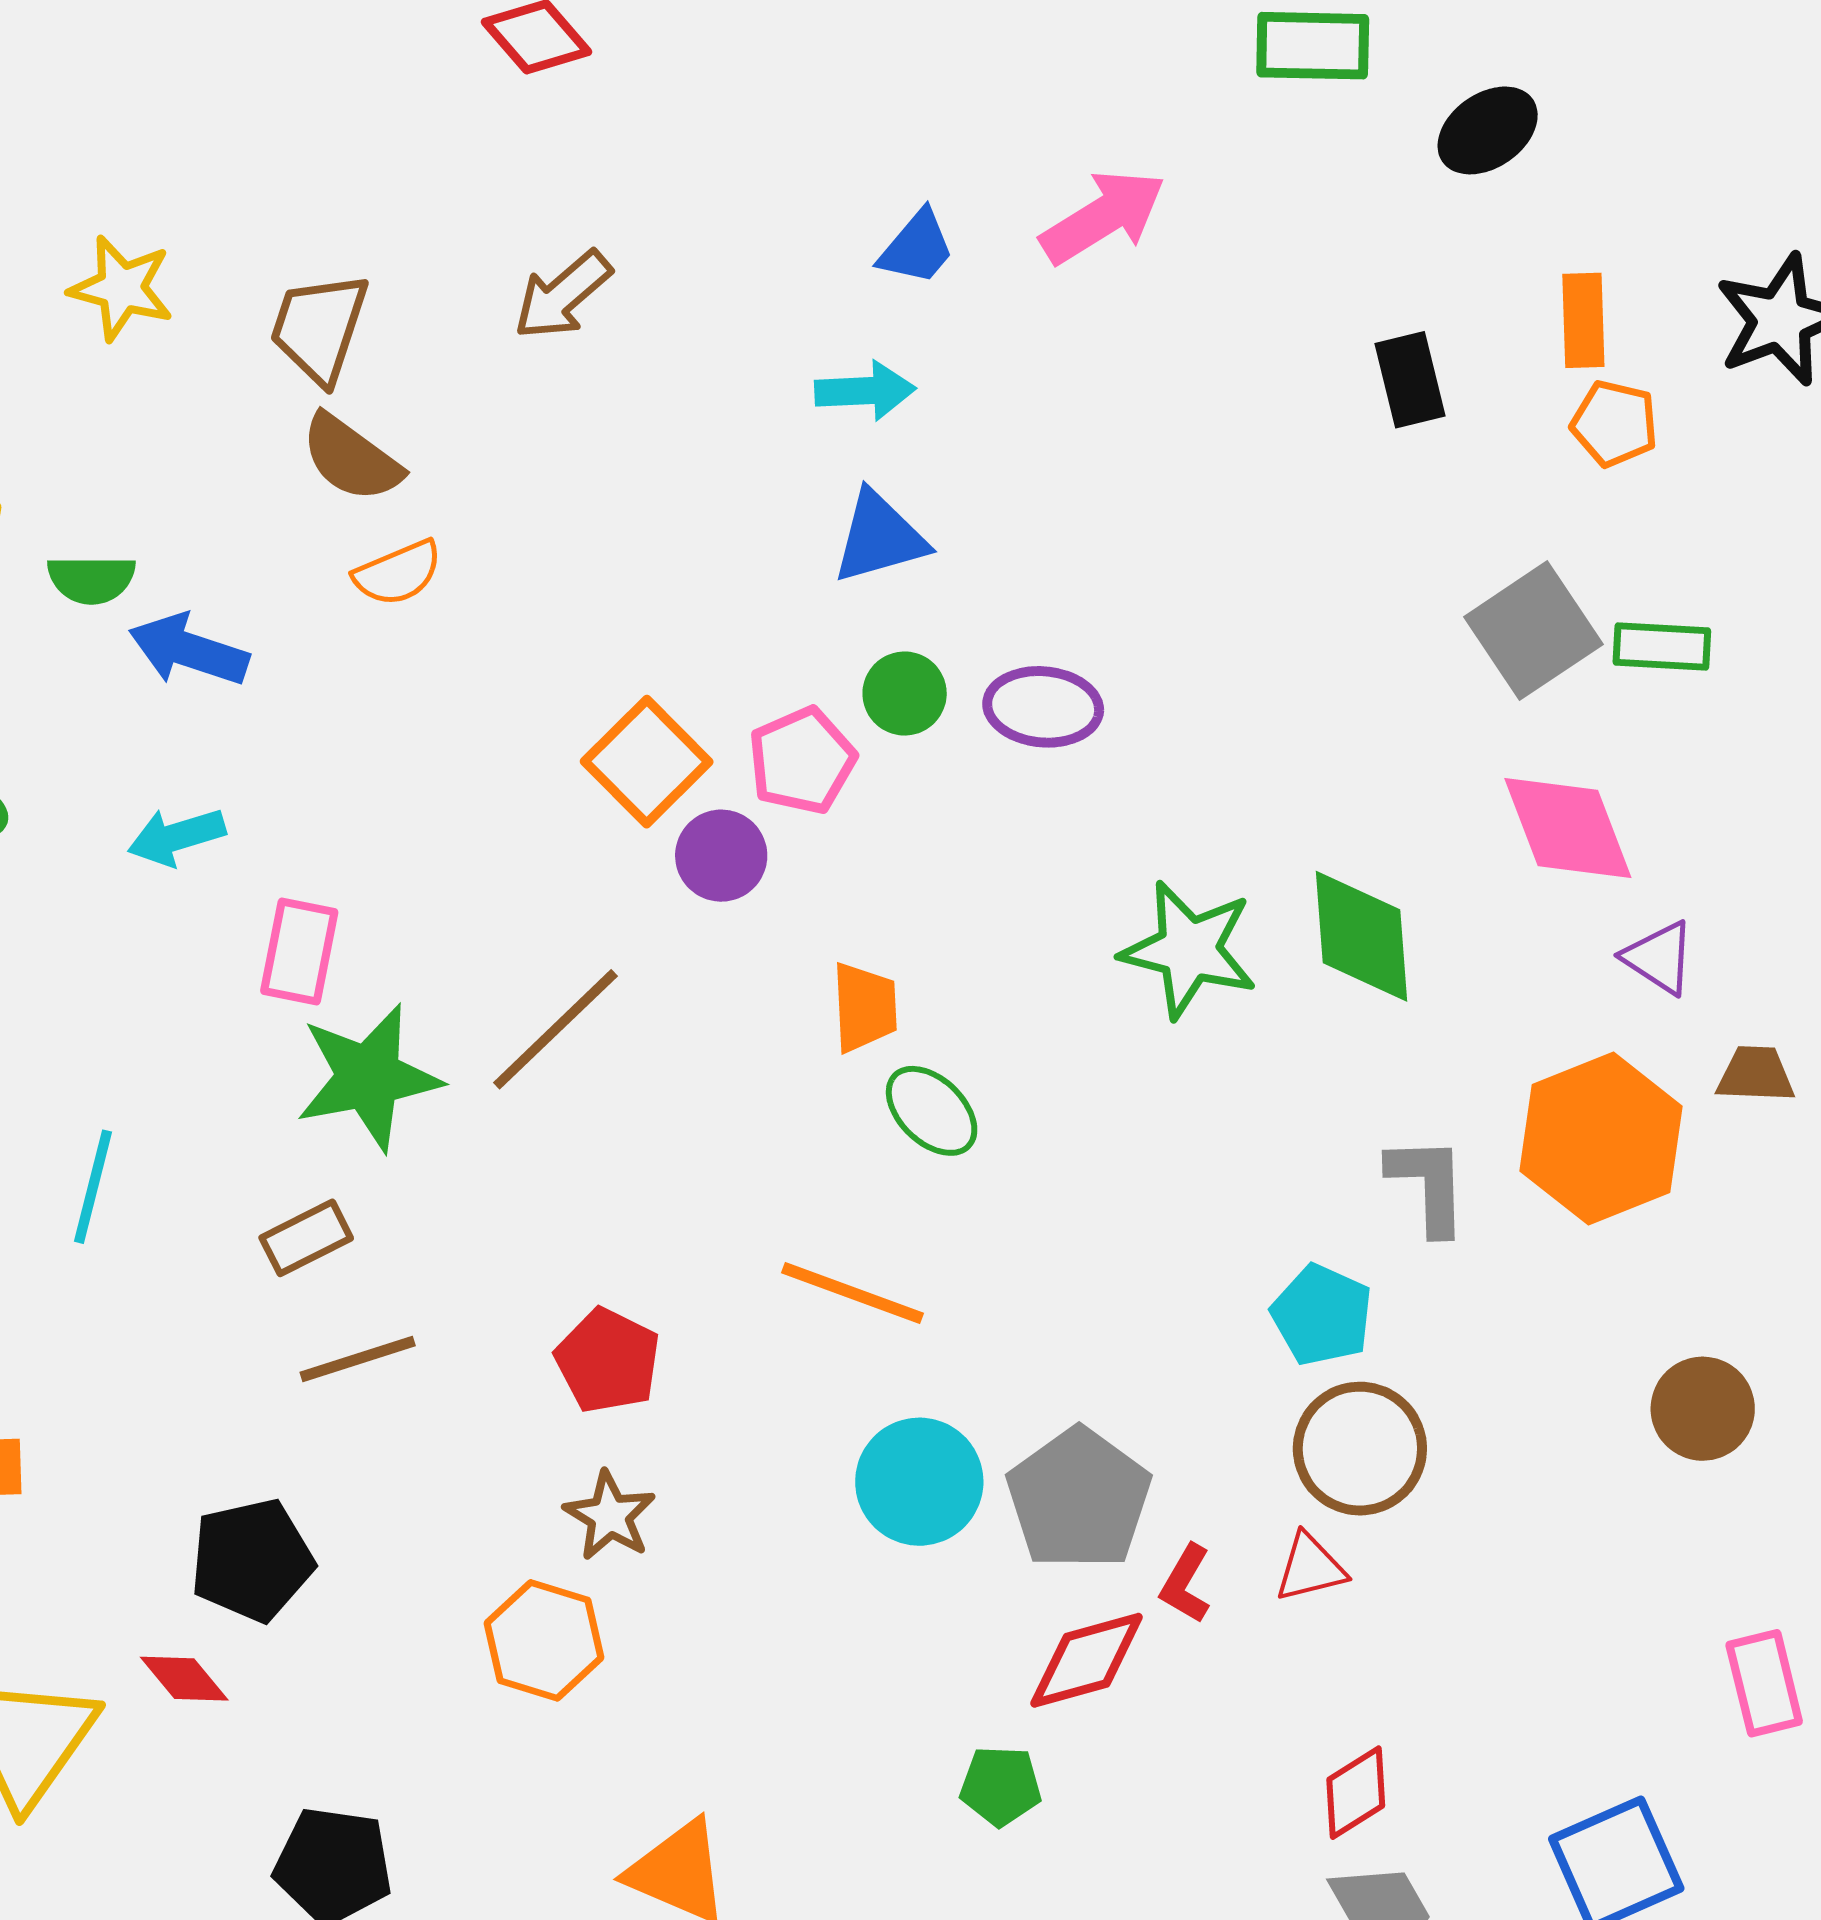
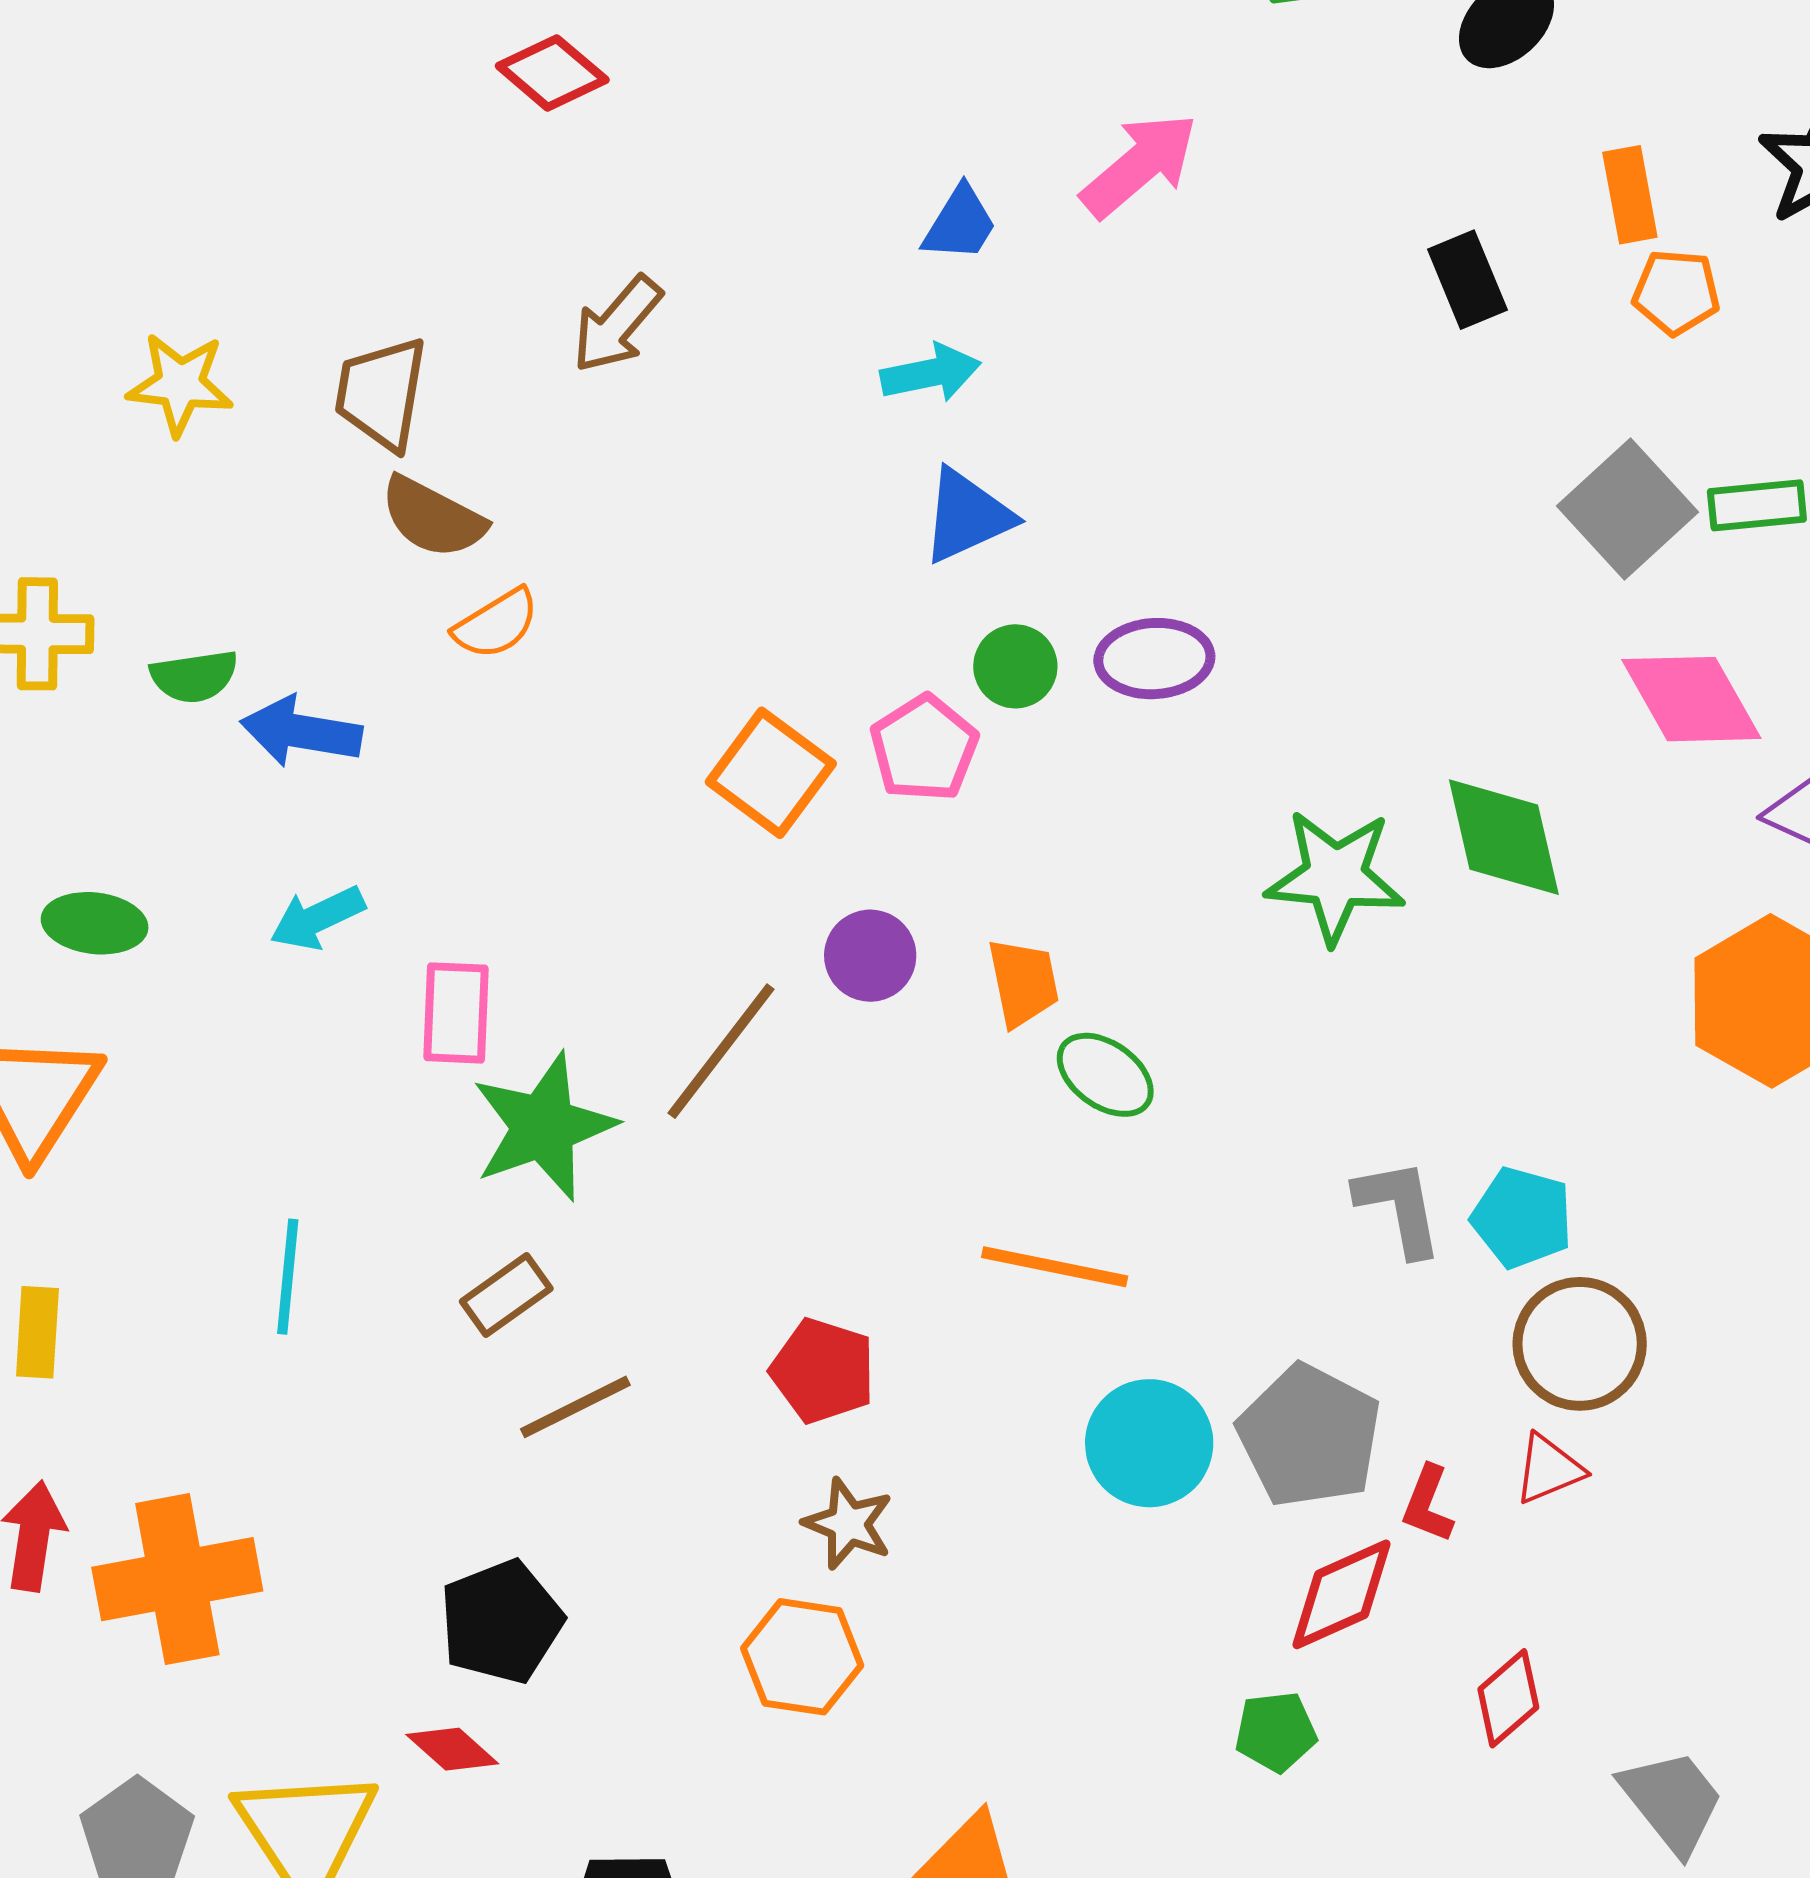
purple circle: (721, 856) -> (870, 956), moved
gray L-shape: (1428, 1185) -> (1399, 1207), moved
red diamond: (1356, 1793) -> (1508, 1698), moved

